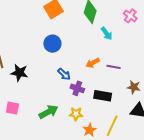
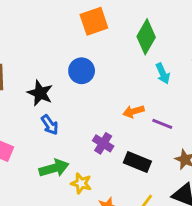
black star: (19, 73) -> (40, 93), moved
blue arrow: (64, 74) -> (50, 125), moved
yellow star: (76, 114) -> (81, 183), moved

